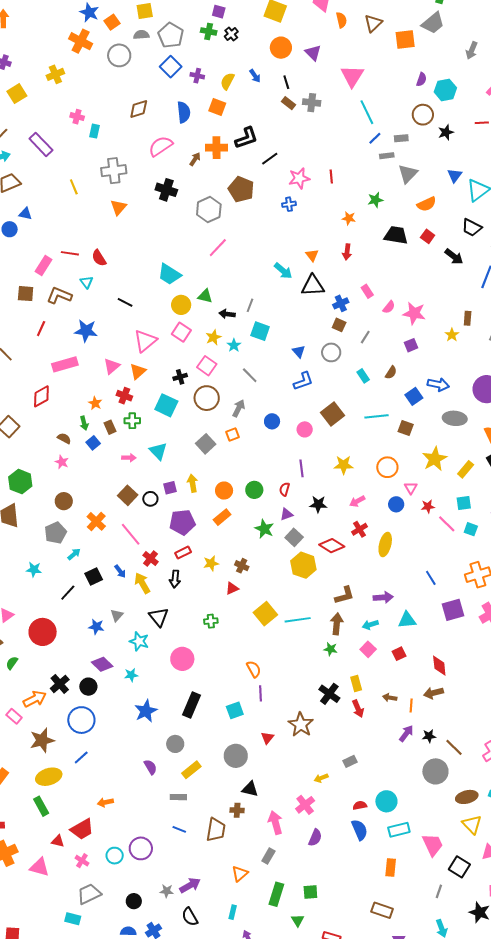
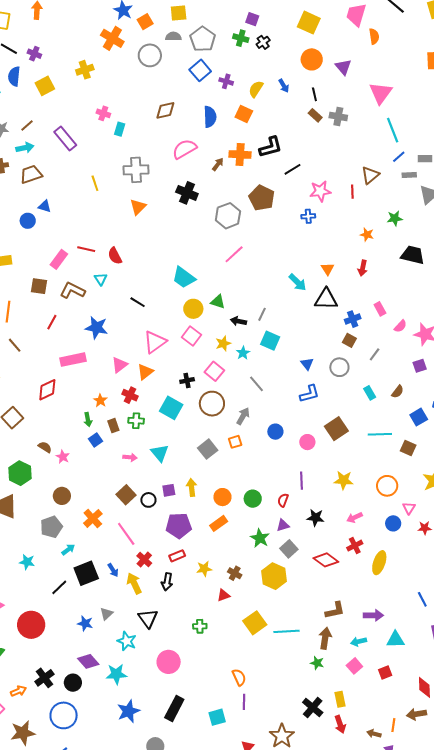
brown triangle: (373, 23) -> (370, 175), moved
brown semicircle: (64, 438) -> (45, 447), moved
yellow hexagon: (303, 565) -> (274, 576), moved
black square: (94, 576) -> (86, 573), size x1.4
cyan star: (131, 675) -> (116, 674), size x1.5
brown arrow: (390, 698) -> (374, 734), moved
orange arrow: (35, 699) -> (18, 691), size x0.7

